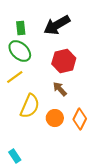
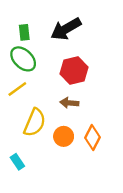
brown arrow: (60, 89) -> (69, 103), turned -42
cyan rectangle: (15, 156) -> (17, 162), moved

